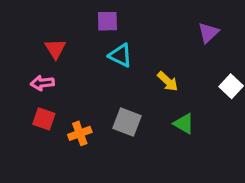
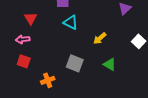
yellow arrow: (168, 81) -> (100, 38), turned 96
orange cross: (80, 133) -> (48, 80), moved

